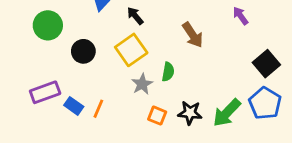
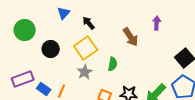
purple arrow: (240, 16) -> (157, 23), moved, turned 40
gray star: (142, 84) -> (85, 72), moved

